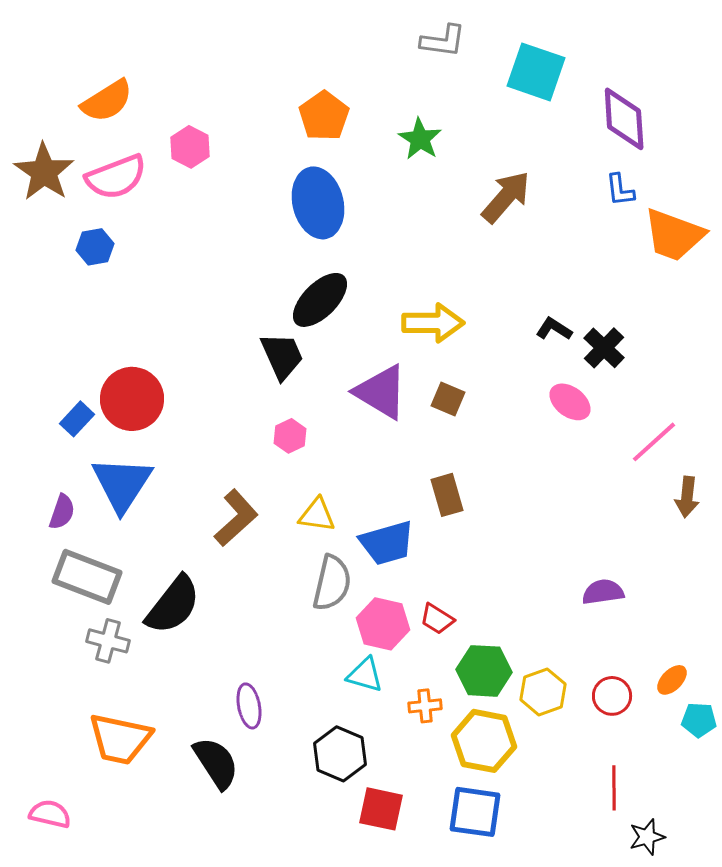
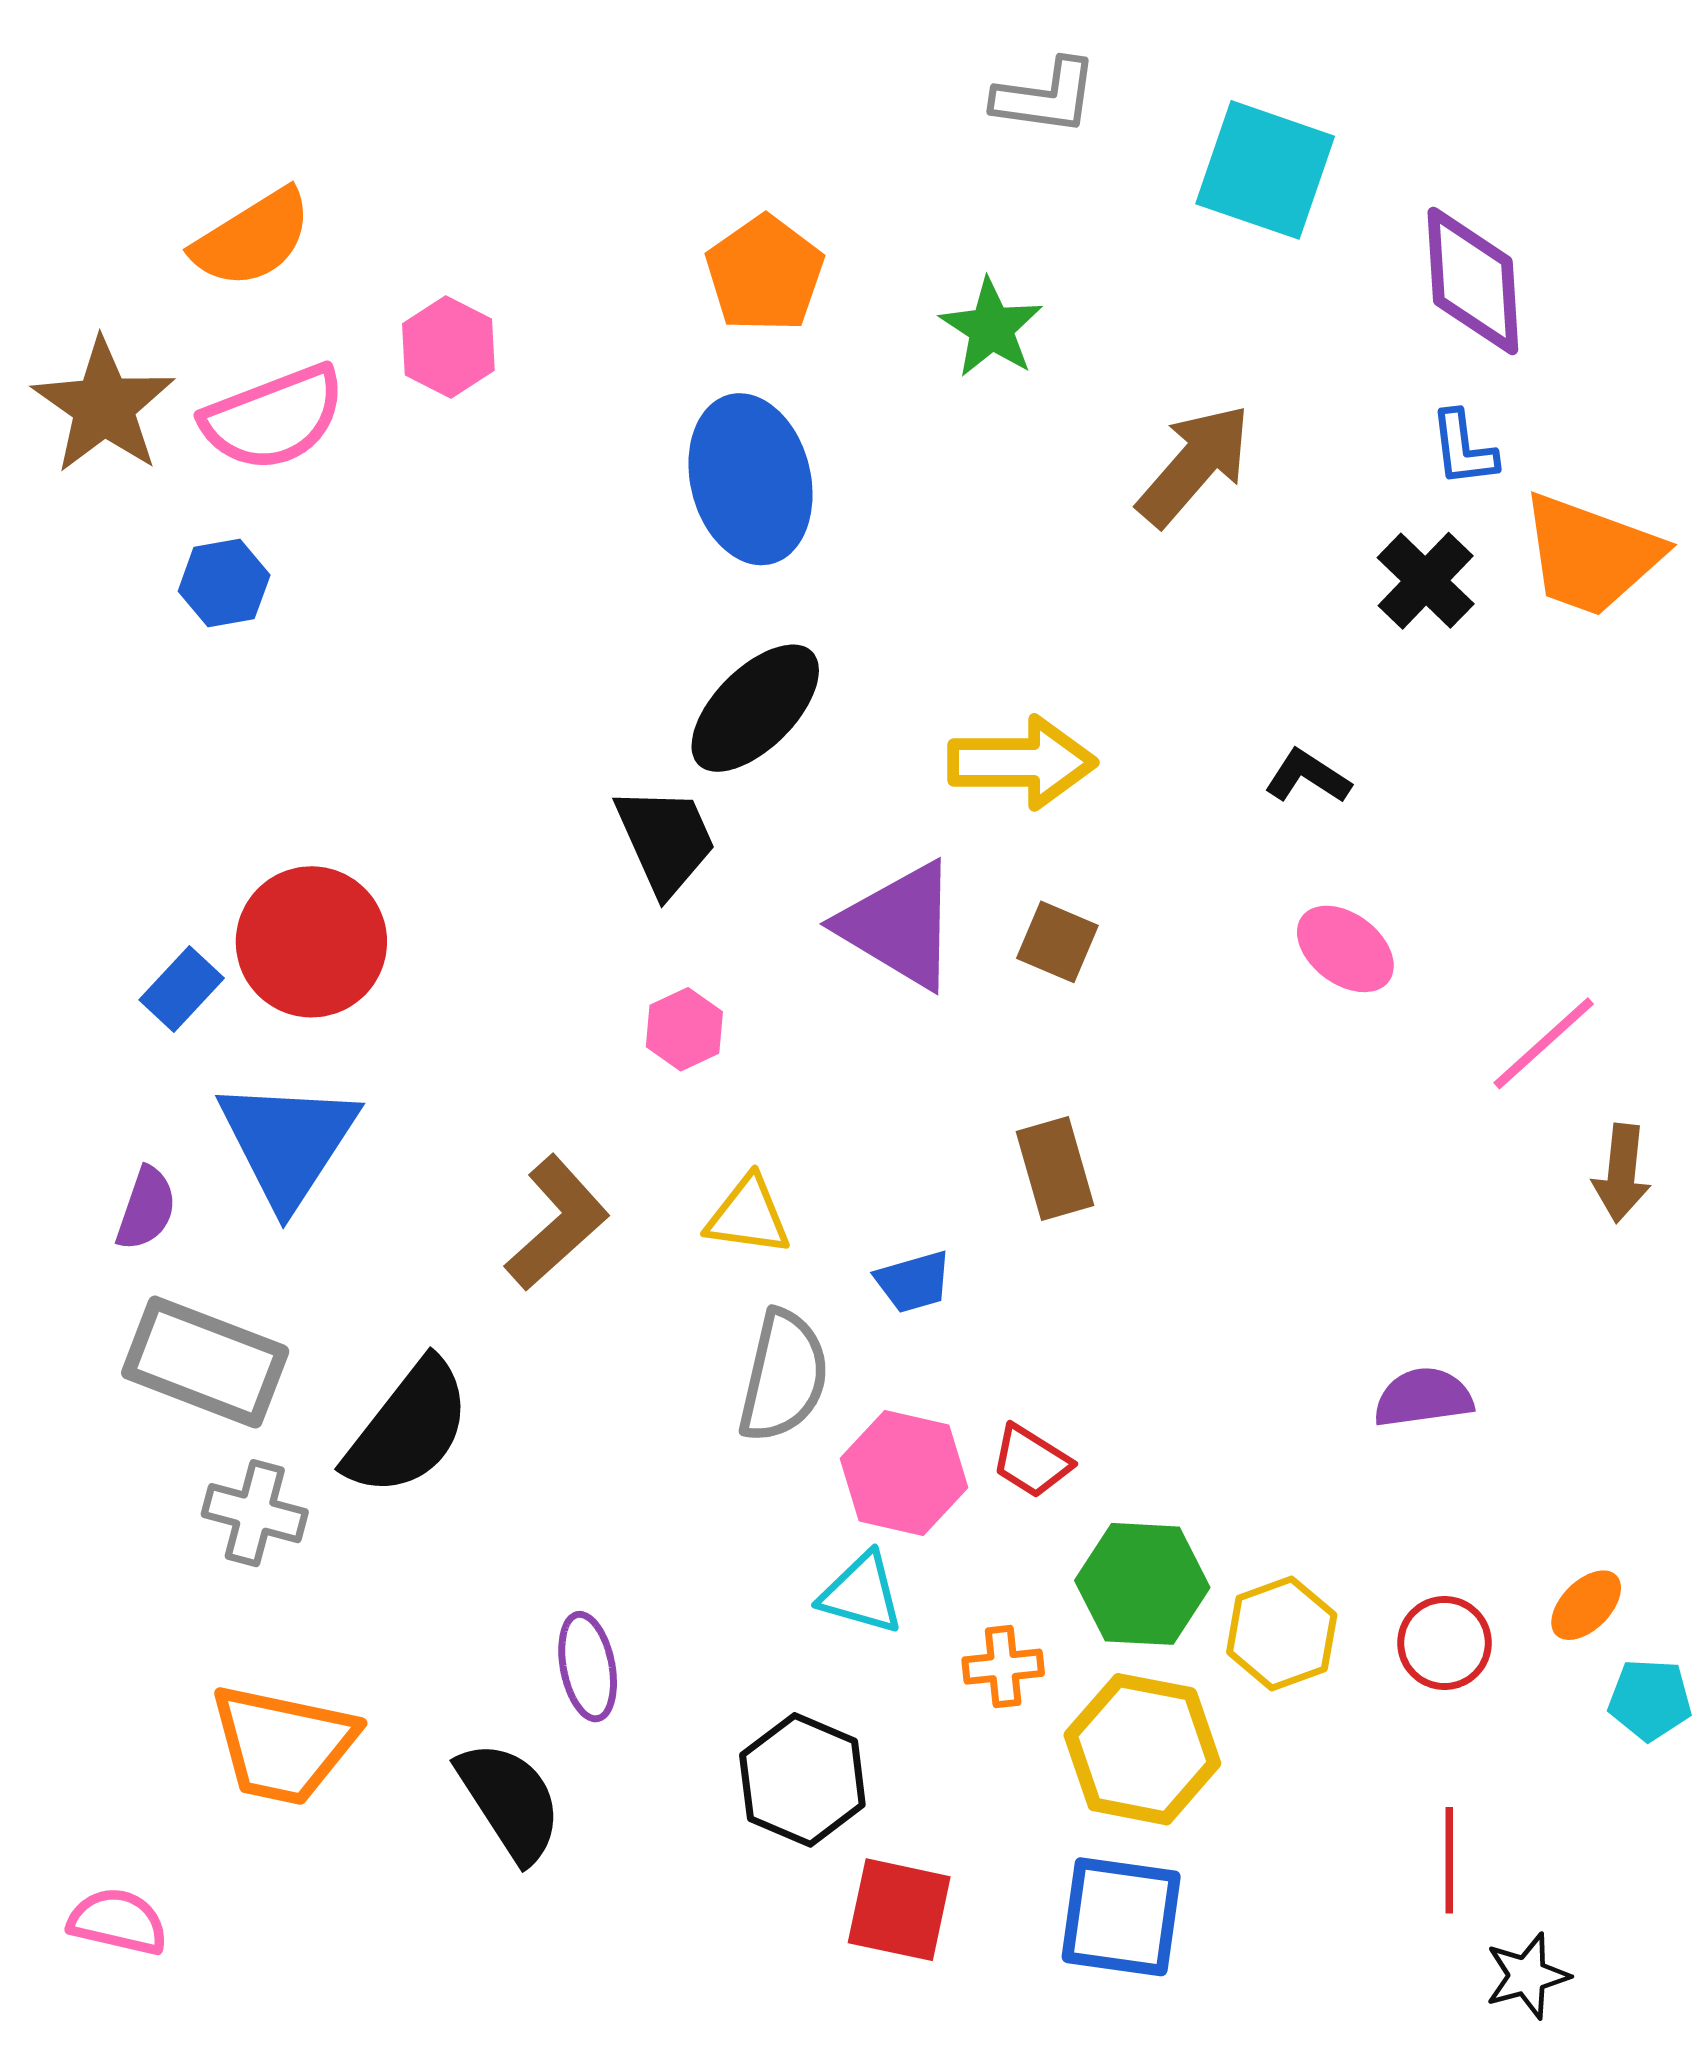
black cross: (604, 348) -> (1426, 581), moved
blue trapezoid: (387, 543) -> (913, 1282), size x0.6

